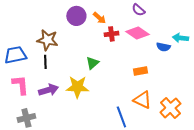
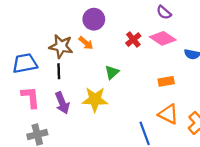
orange arrow: (99, 18) -> (86, 43), moved
red cross: (111, 34) -> (133, 40), turned -32
purple arrow: (48, 90) -> (62, 103), turned 84

